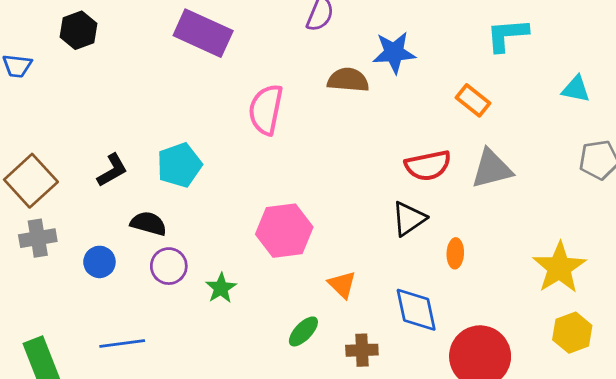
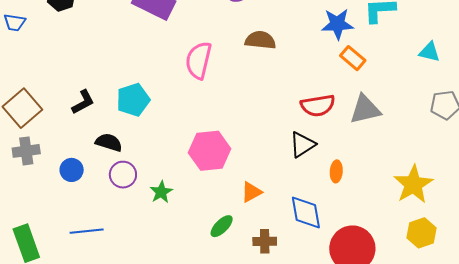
blue star: (394, 53) -> (337, 24), moved
orange triangle: (342, 285) -> (251, 192), turned 45

